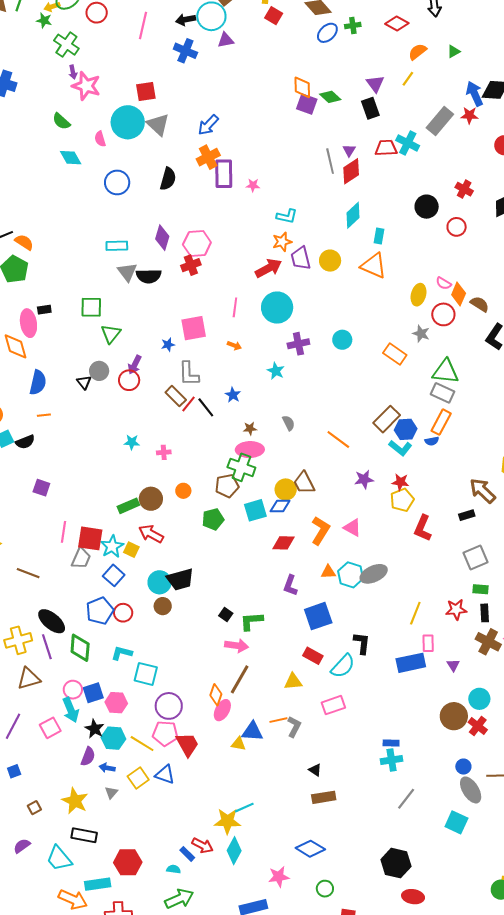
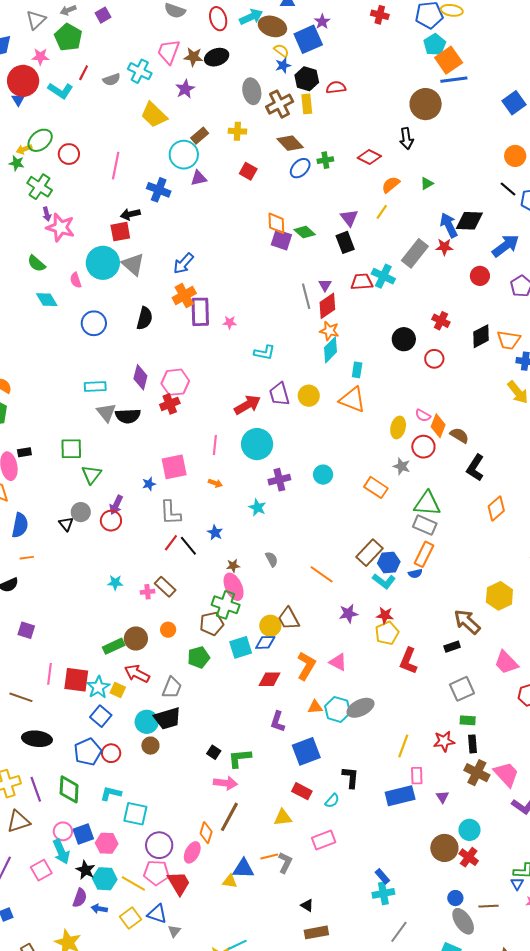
red square: (274, 16) -> (248, 171), moved
black arrow: (186, 20) -> (130, 214), moved
orange star: (282, 242) -> (329, 331), moved, turned 30
brown rectangle: (176, 396) -> (165, 587), moved
pink ellipse: (250, 450) -> (234, 587), turned 68
gray trapezoid: (81, 558) -> (172, 688), moved
brown line: (28, 573) -> (21, 697), moved
black ellipse: (52, 621) -> (37, 739), moved, turned -32
cyan semicircle: (343, 666) -> (332, 801), size x0.6
pink ellipse: (222, 710) -> (192, 852), moved
blue rectangle: (391, 743) -> (382, 876), turned 49
gray triangle: (111, 793) -> (174, 931), moved

